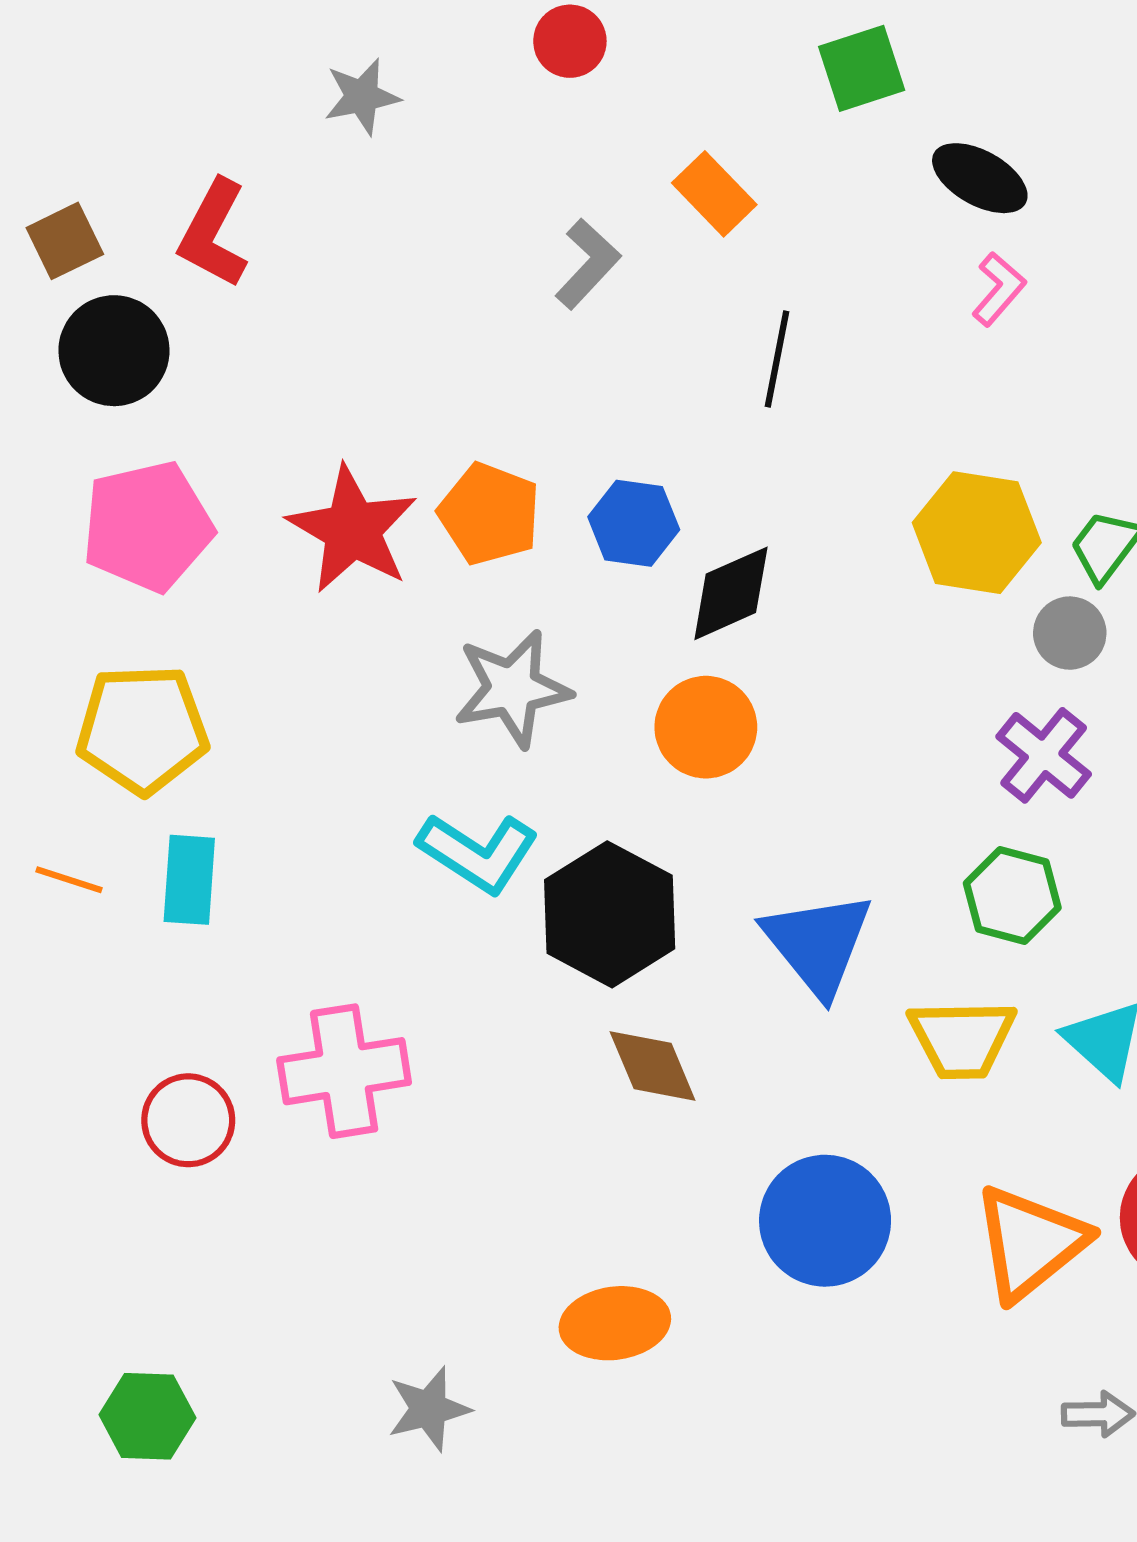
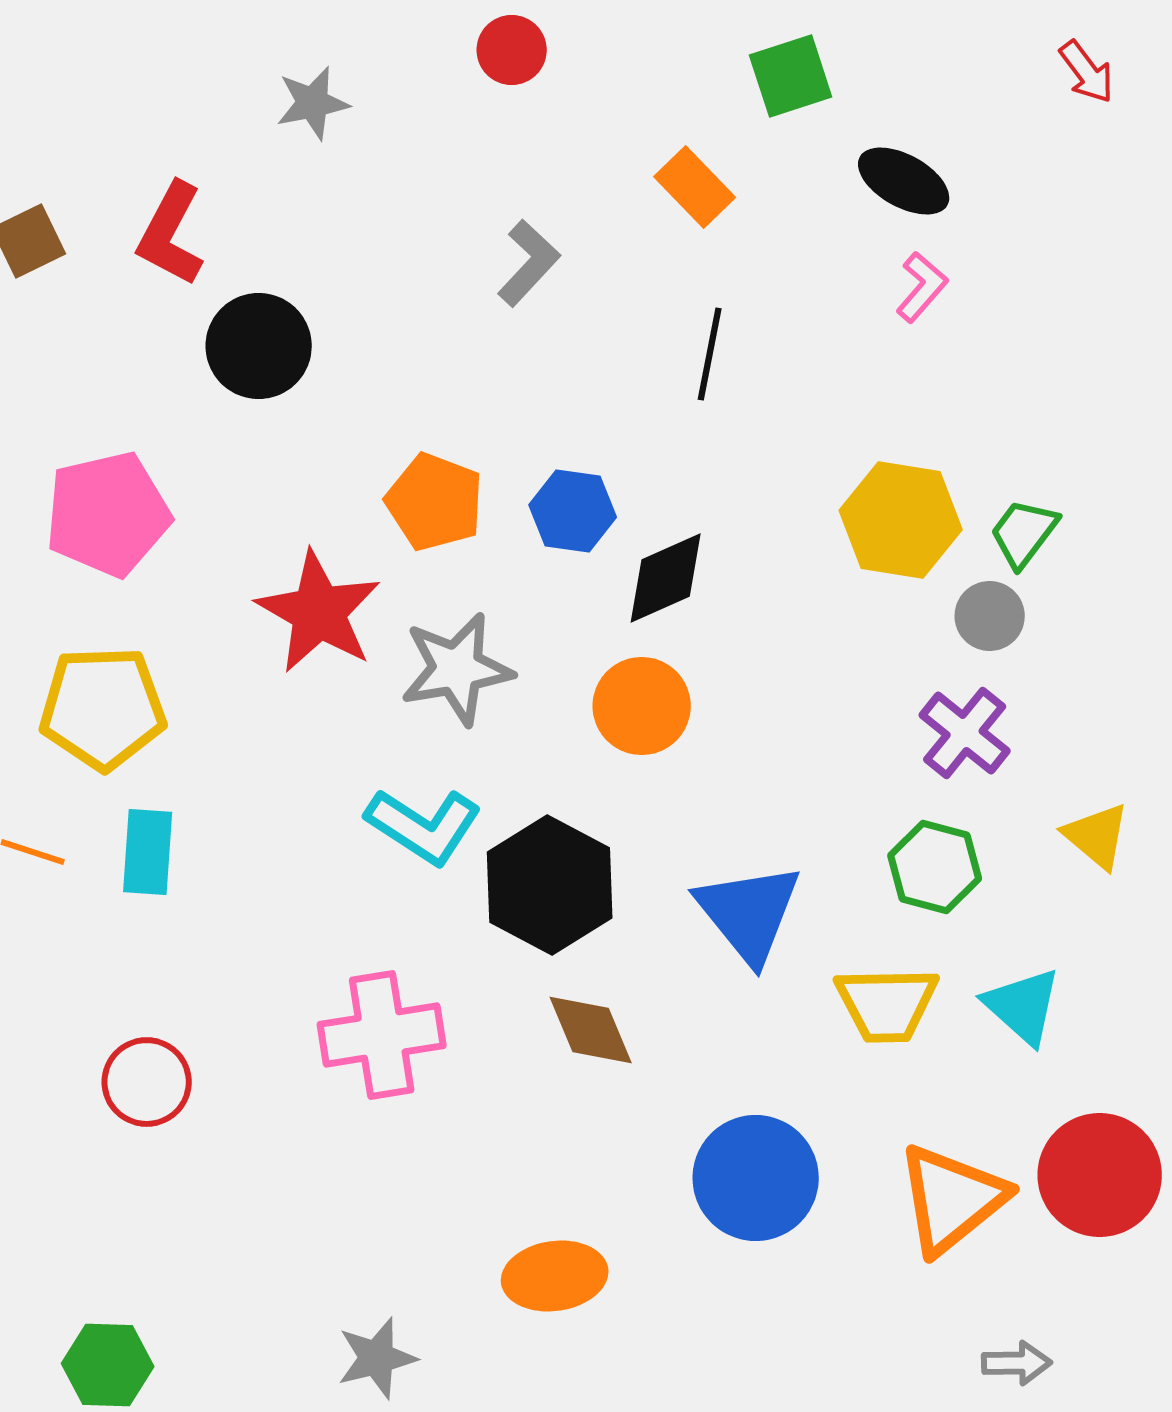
orange rectangle: (714, 194) -> (695, 187), moved
black circle: (114, 351) -> (259, 346), moved
red star: (352, 529) -> (319, 612), moved
pink cross: (344, 1071) -> (382, 1035), moved

